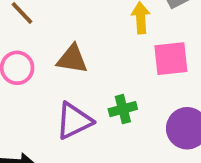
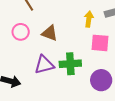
green cross: (123, 109) -> (70, 64), size x1.5

